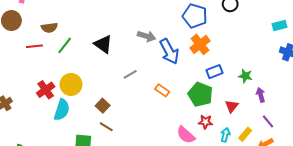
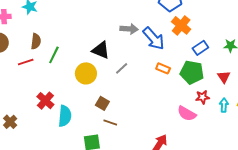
brown semicircle: (49, 28) -> (36, 41), turned -63
black triangle: (103, 44) -> (101, 50), moved
yellow circle: (71, 84) -> (86, 73), moved
orange rectangle: (162, 90) -> (163, 68), moved

